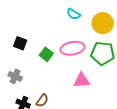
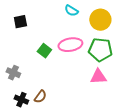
black square: (20, 43) -> (20, 22), moved, turned -32
pink triangle: (81, 80) -> (98, 77), moved

